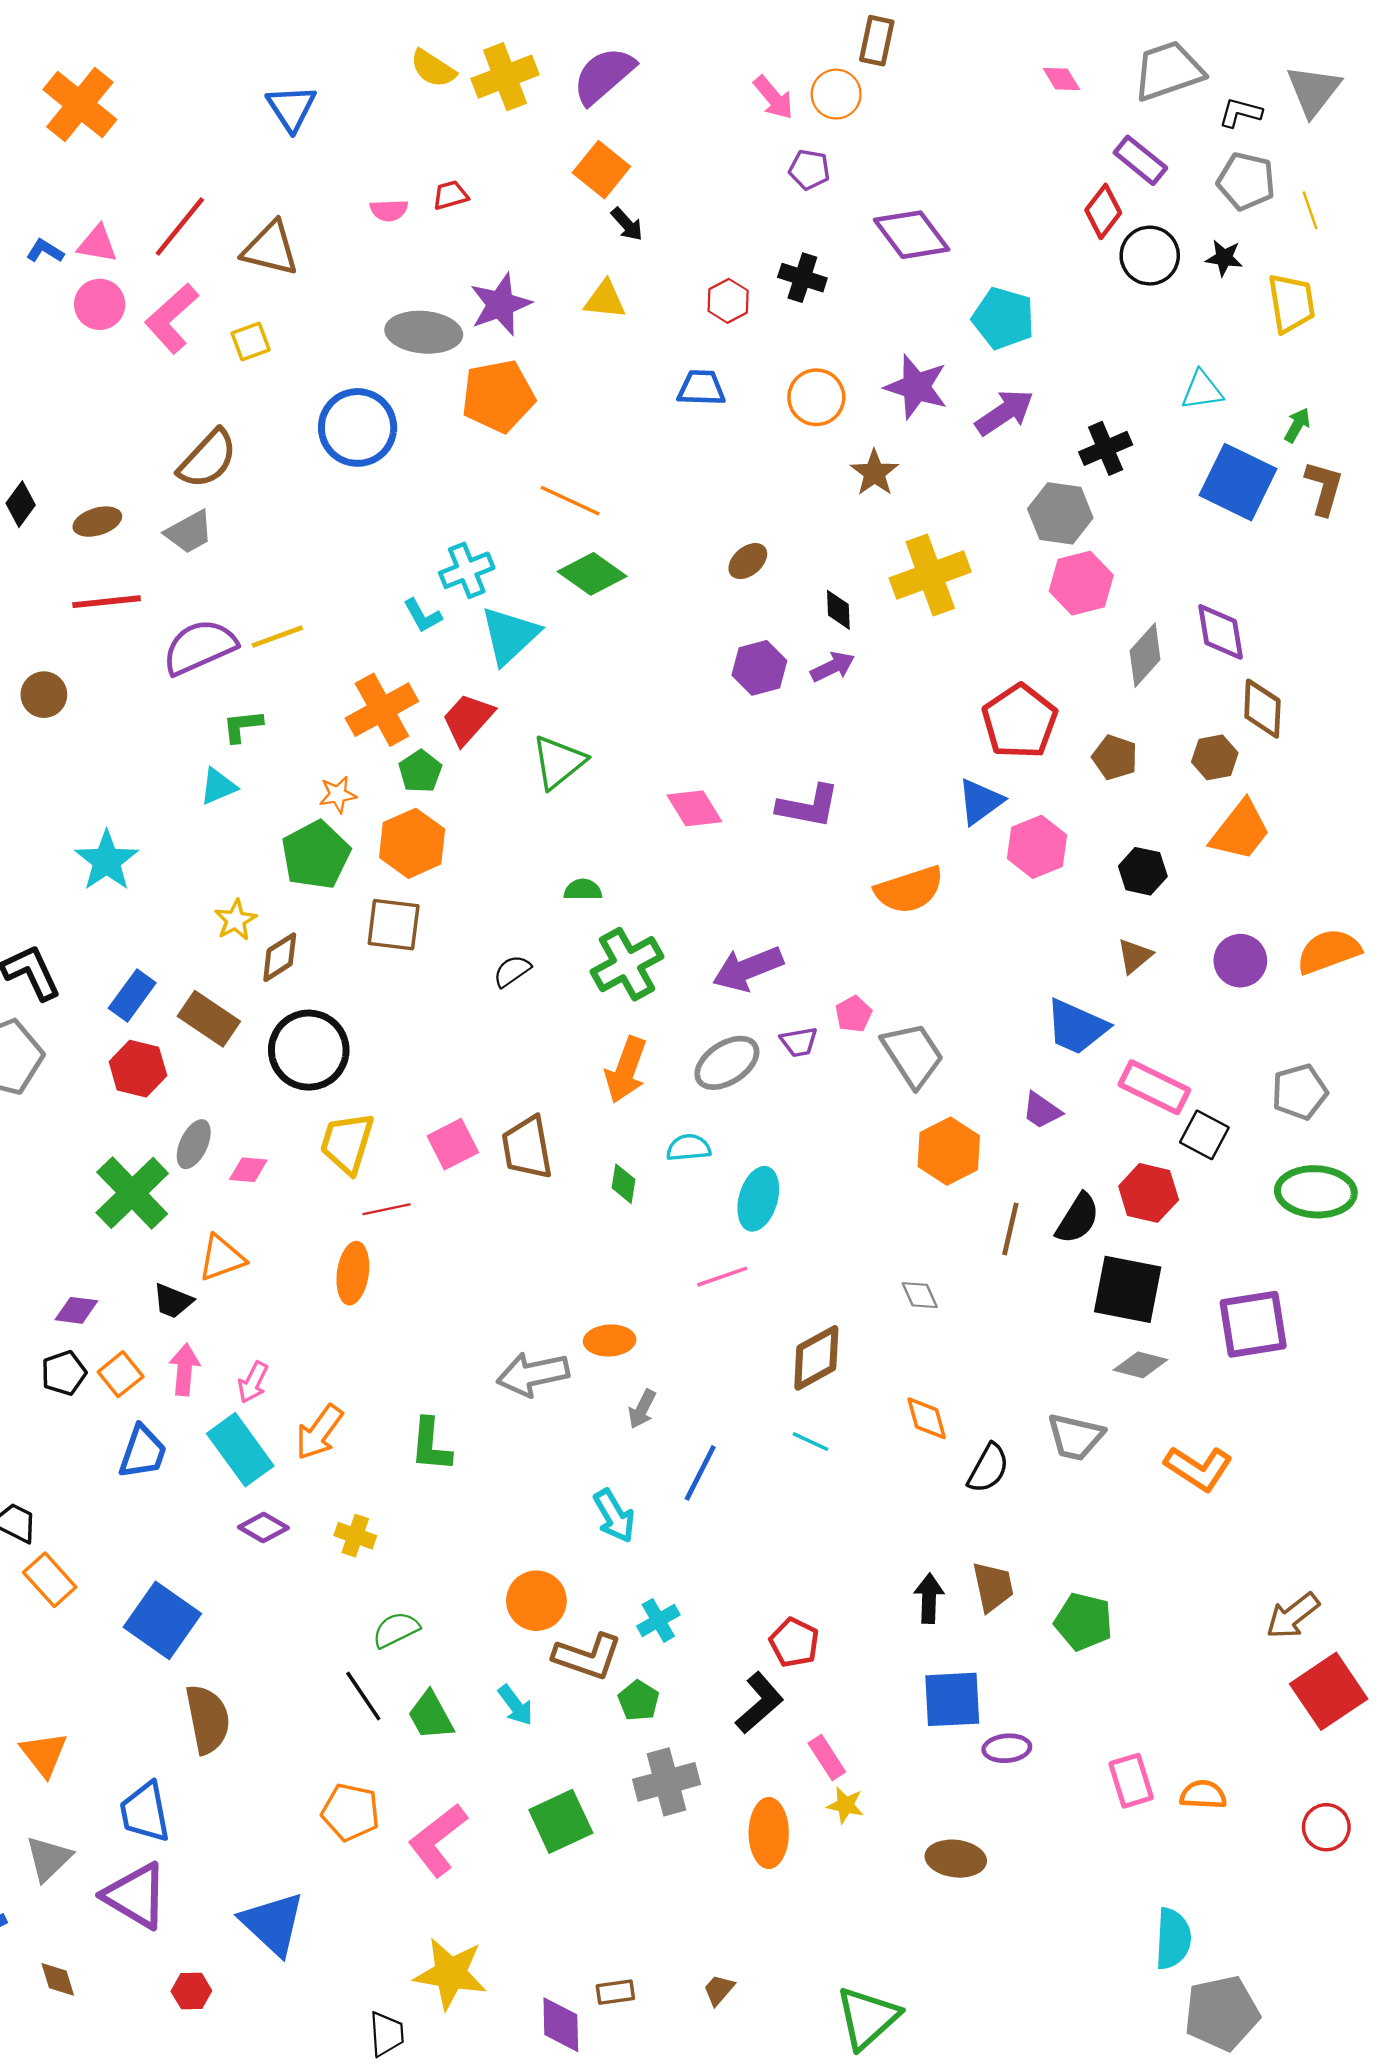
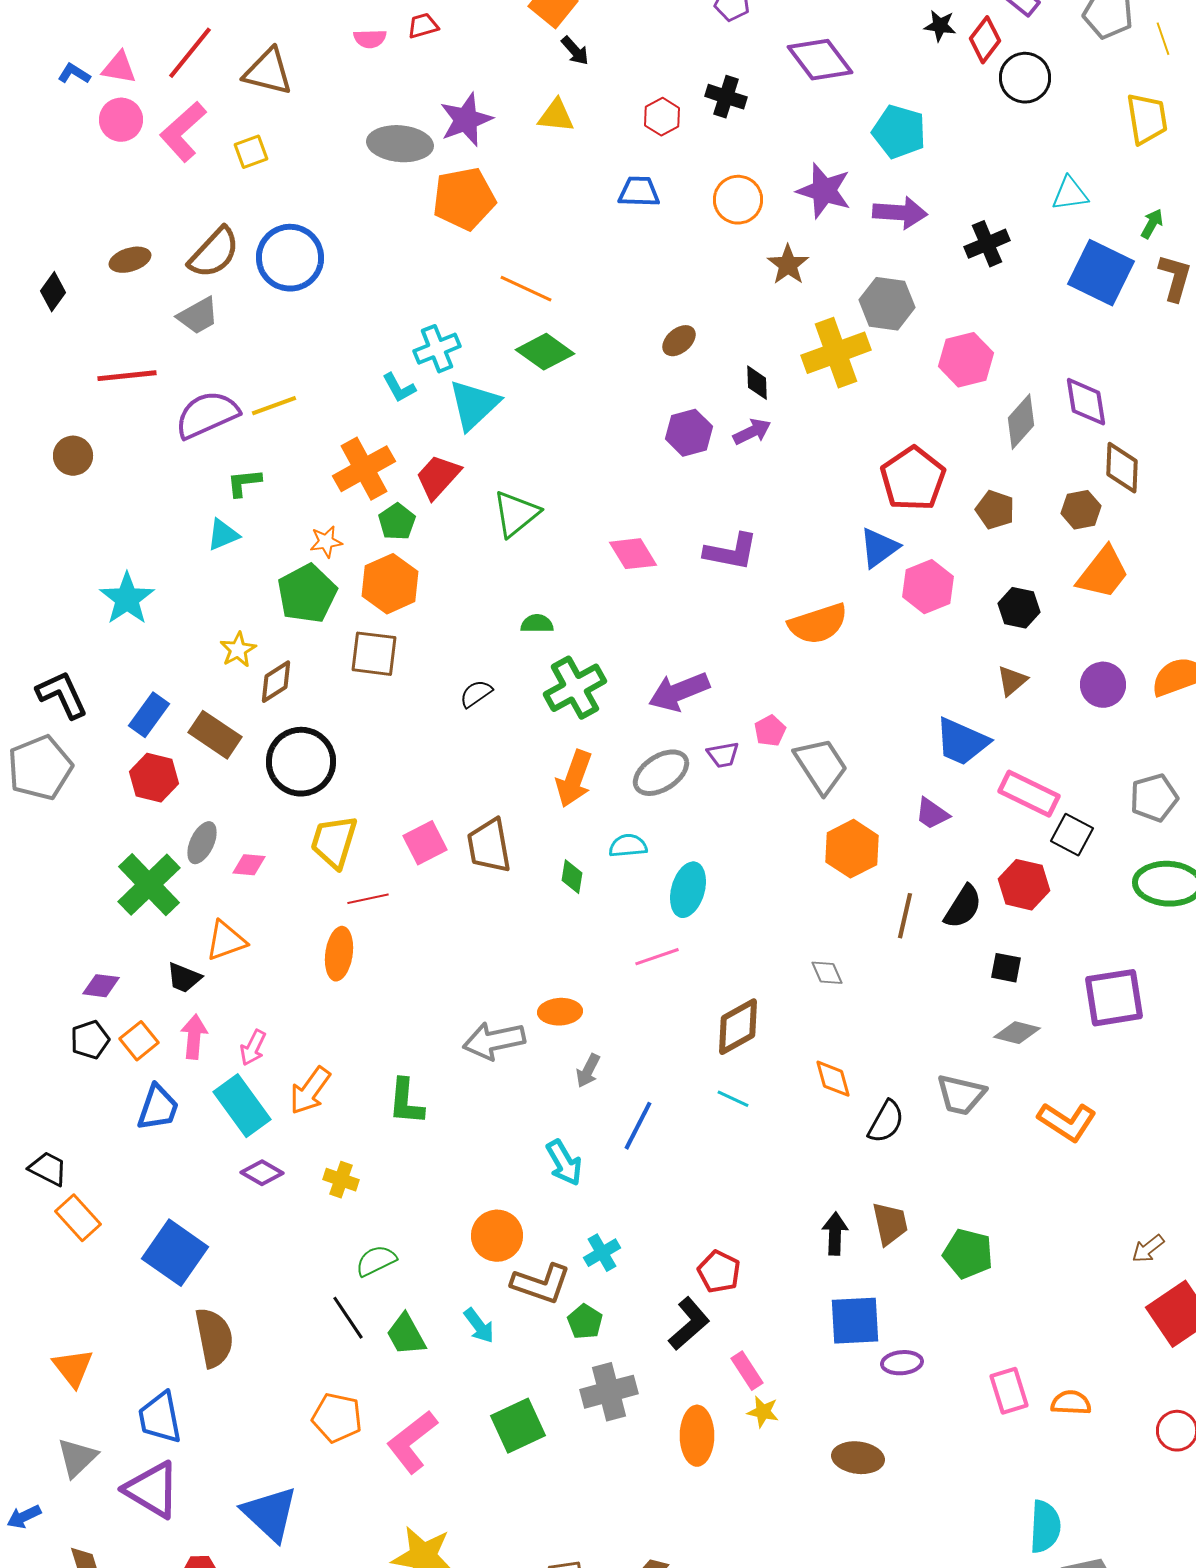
black star: (1224, 258) -> (940, 26), moved
purple arrow: (1005, 412) -> (900, 213), turned 38
blue circle: (358, 427) -> (290, 258), moved
gray hexagon: (1060, 513) -> (887, 304), moved
brown ellipse: (97, 522) -> (130, 260), moved
black square: (1128, 1289) -> (1006, 968), size x0.5
brown arrow: (1293, 1616) -> (1148, 1249), size x0.7

